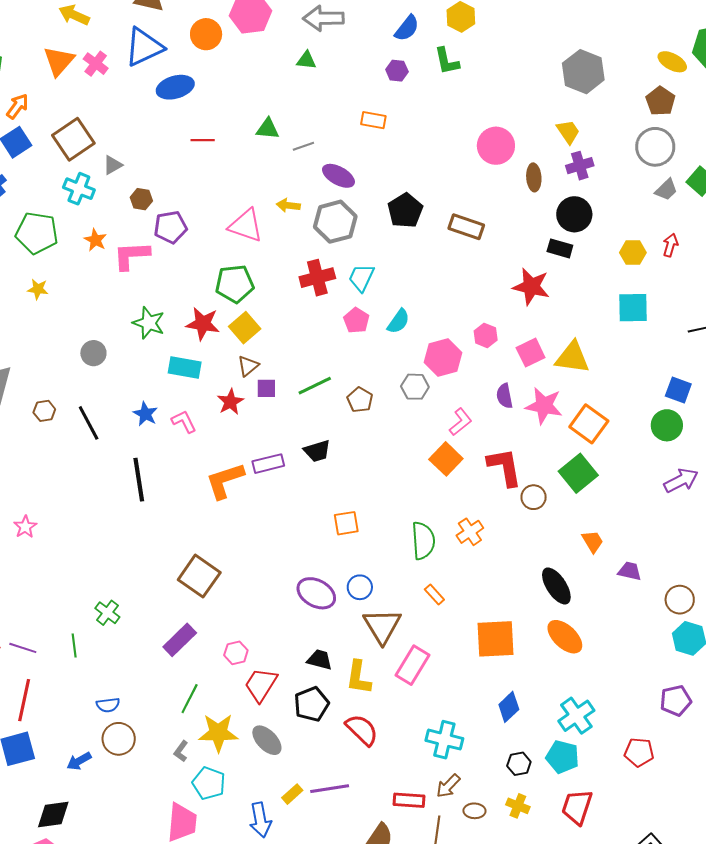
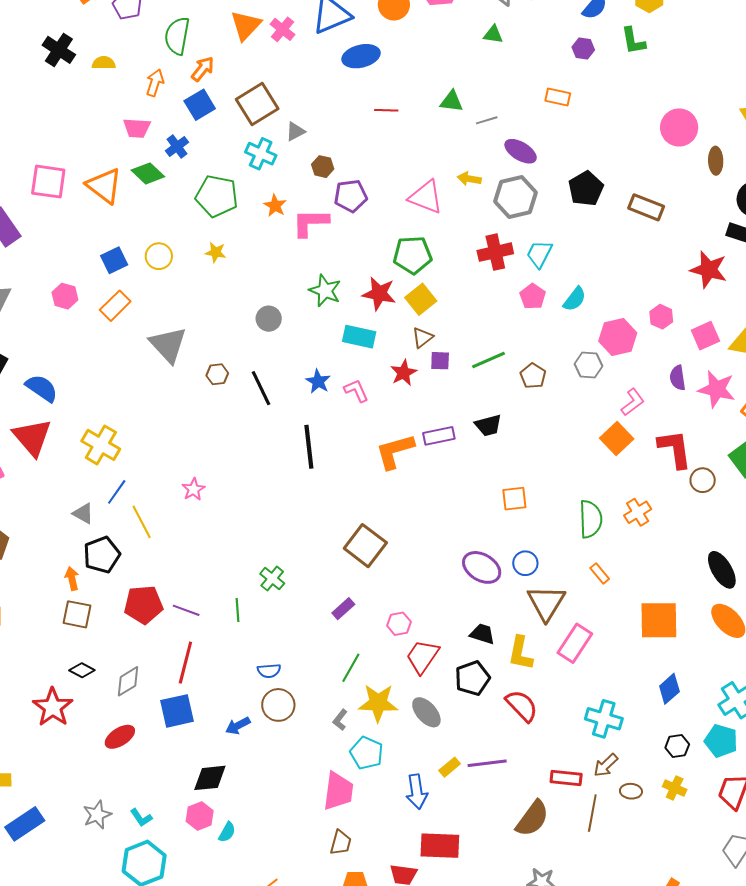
purple rectangle: (180, 640) -> (343, 609), size x0.7

